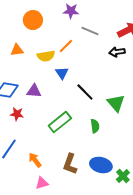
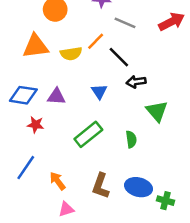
orange triangle: (17, 50) -> (36, 46), size x1.6
black arrow: (117, 52) -> (136, 82), moved
blue triangle: (62, 73) -> (99, 92), moved
black line: (85, 92) -> (119, 57), moved
green cross: (123, 176) -> (165, 201), turned -32

